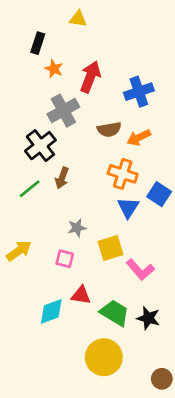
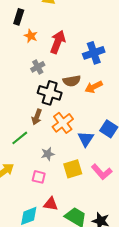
gray cross: (63, 111) -> (38, 67), size x0.6
black cross: (40, 146) -> (50, 93), moved, turned -35
orange cross: (123, 174) -> (63, 123), moved, turned 35
green line: (30, 189) -> (20, 138), moved
pink L-shape: (140, 270) -> (102, 172), moved

